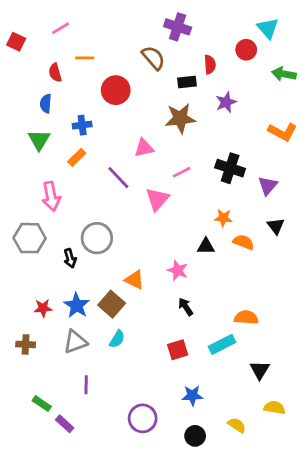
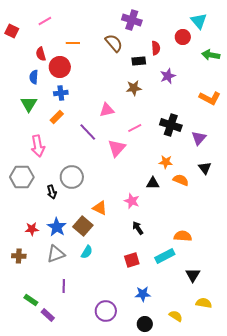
orange line: (85, 58) -> (73, 43), moved
red circle: (116, 90) -> (60, 67), moved
brown star: (180, 118) -> (134, 88), size x0.7

